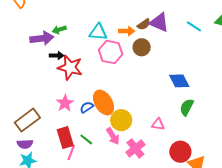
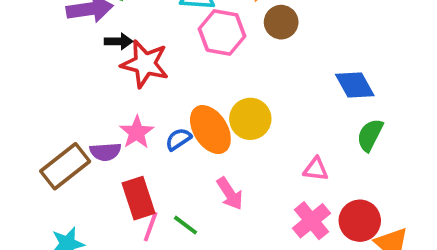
yellow circle: (121, 120) -> (250, 119), moved
green line: (86, 139) -> (186, 225), moved
purple semicircle: (25, 144) -> (105, 152), moved
pink cross: (135, 148) -> (312, 221), moved

